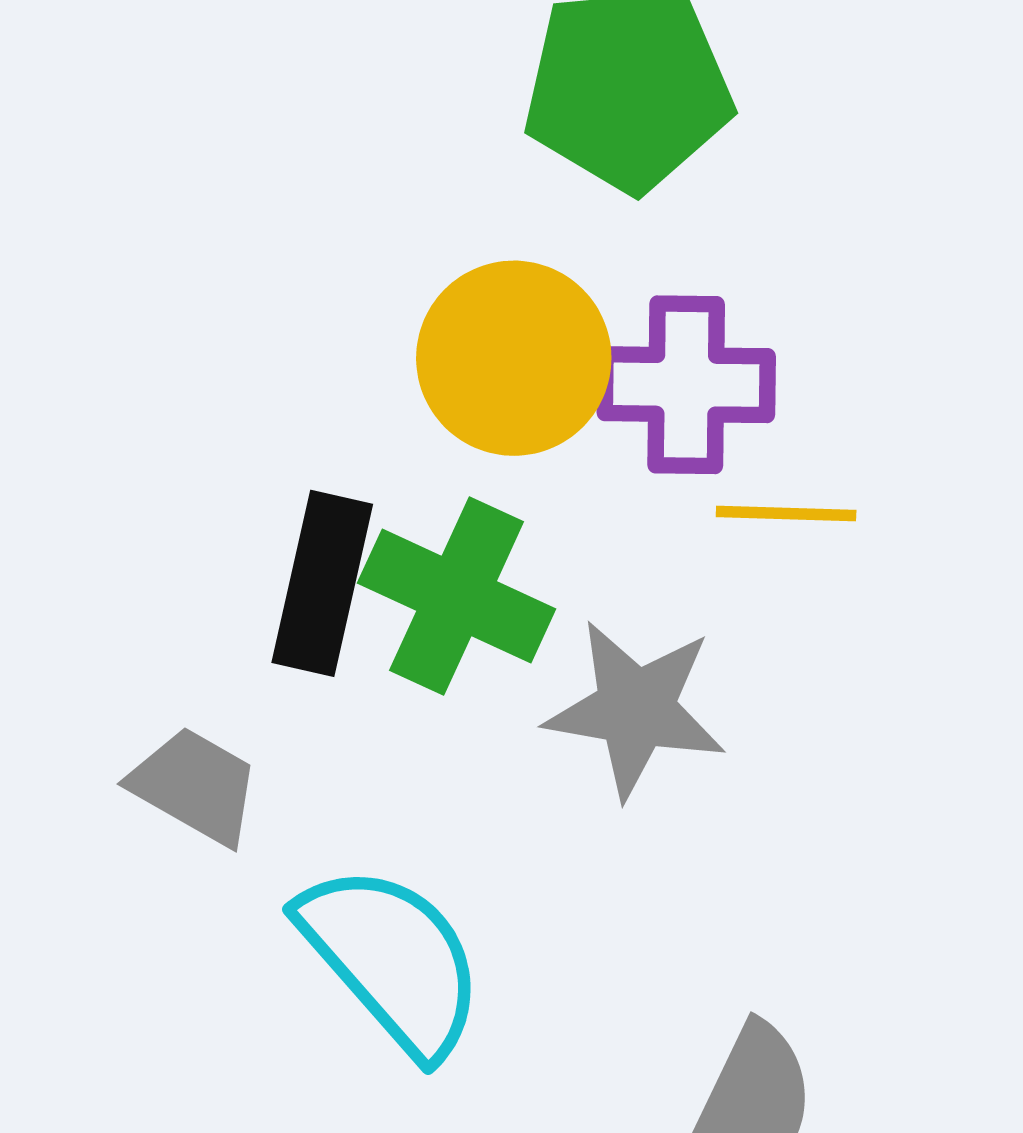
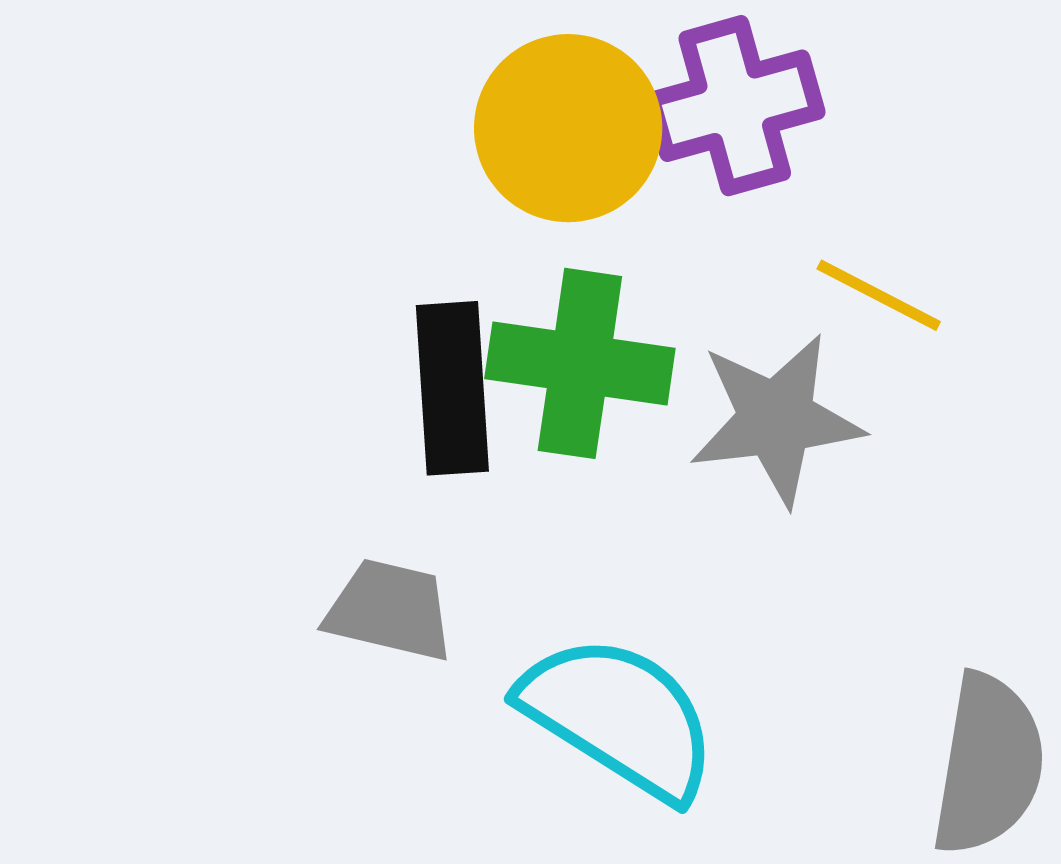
yellow line: (786, 514) -> (879, 295), moved, turned 42

